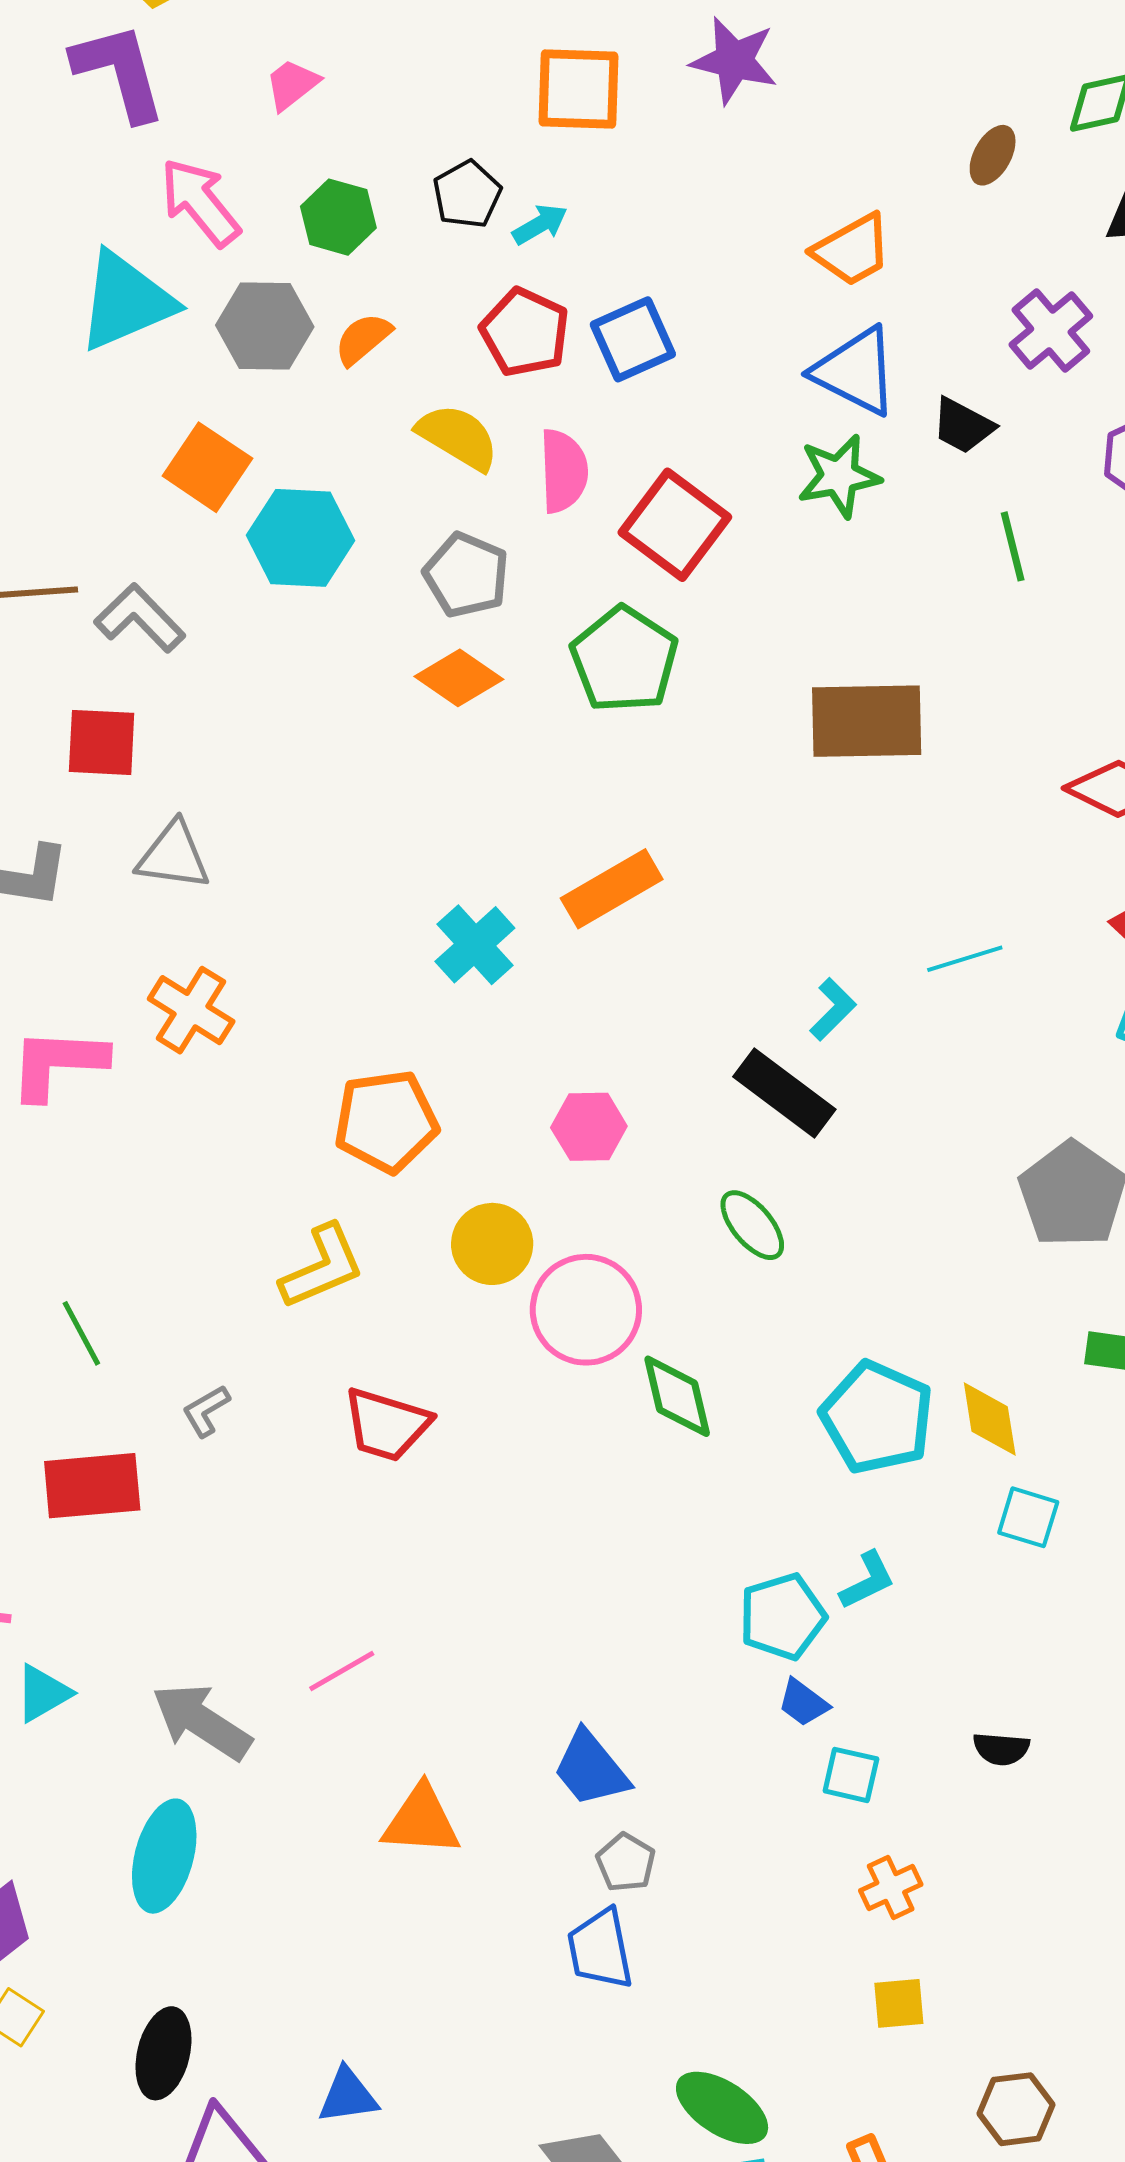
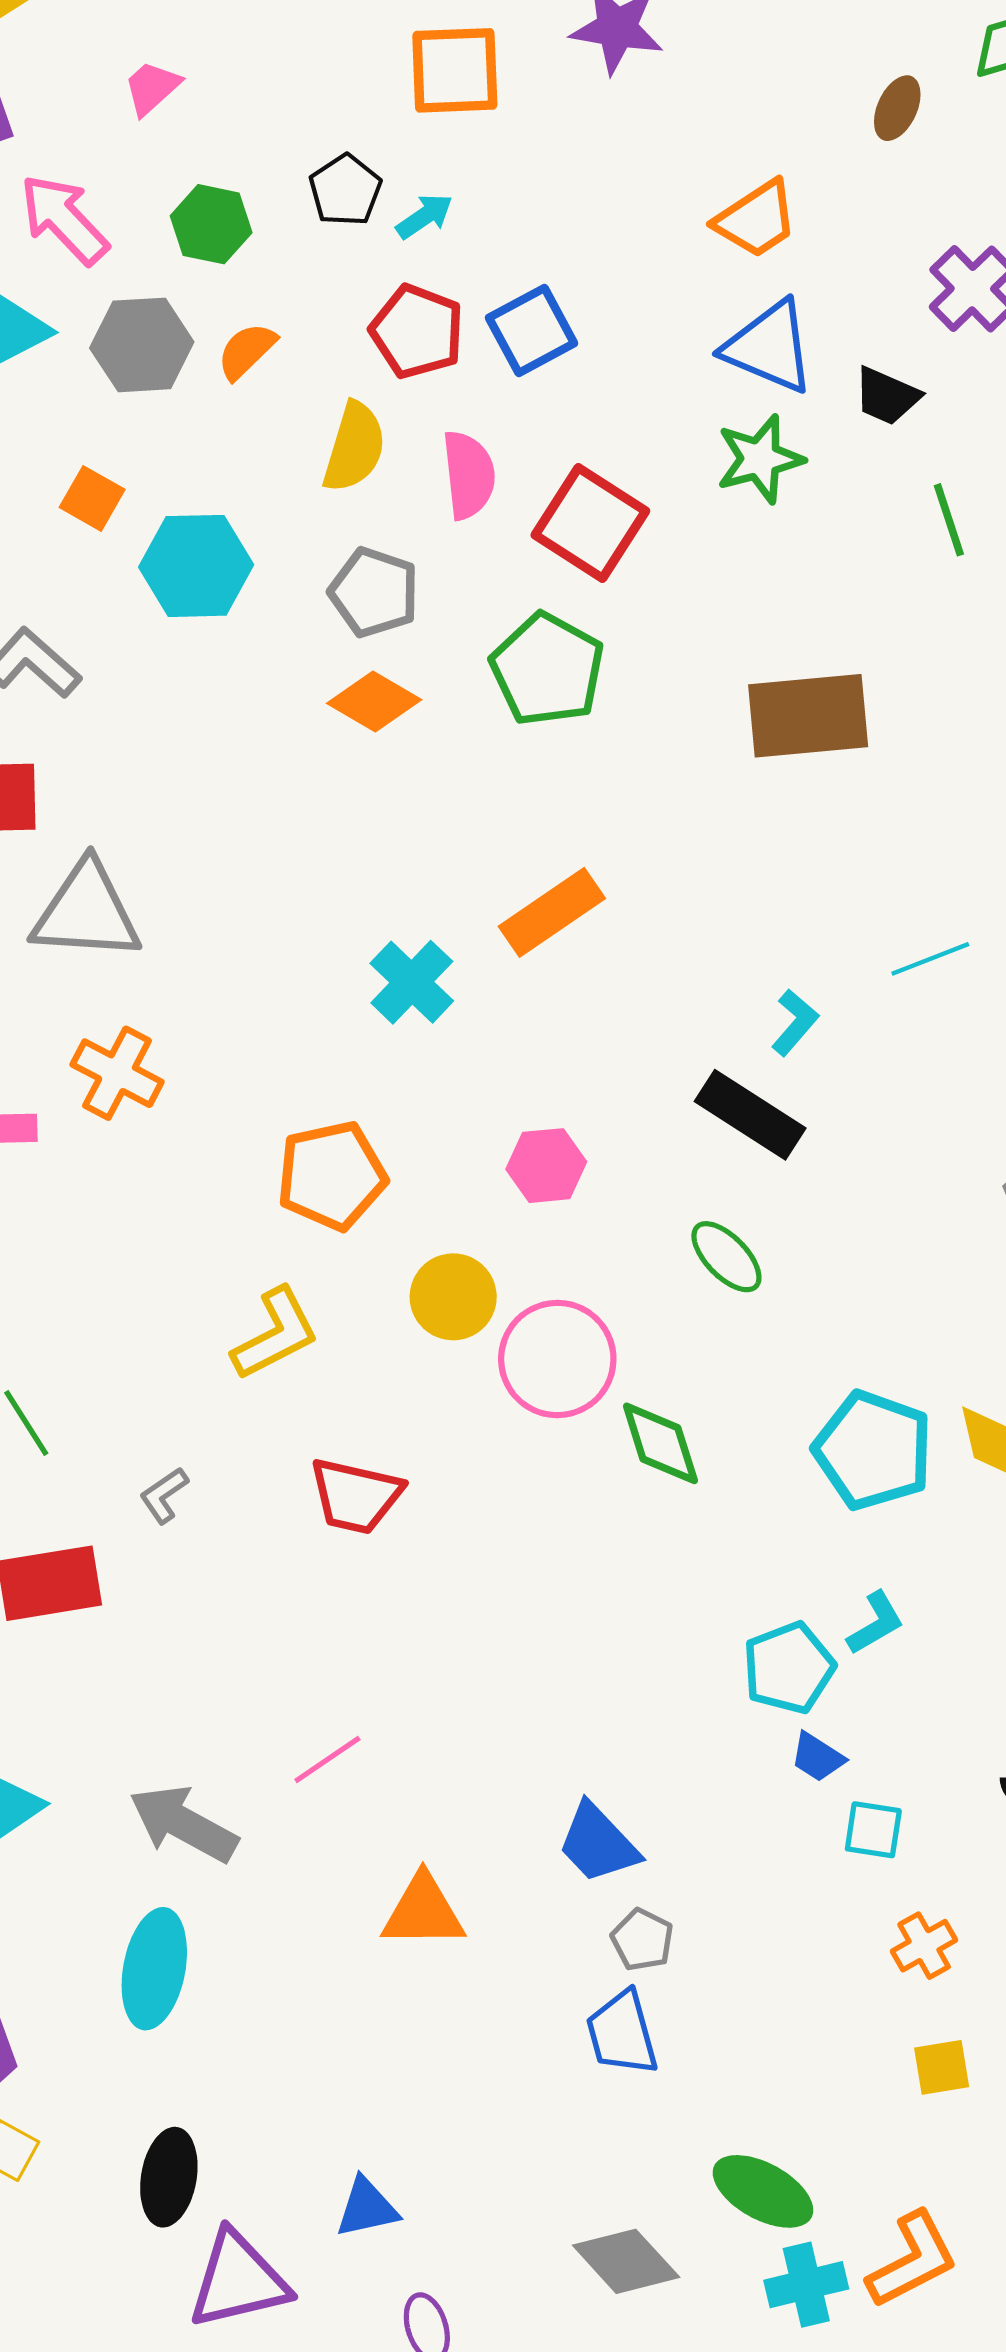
yellow semicircle: (458, 437) -> (354, 447), turned 80
orange square: (207, 467) -> (92, 498), size x0.7
gray triangle: (173, 856) -> (86, 912), size x1.4

